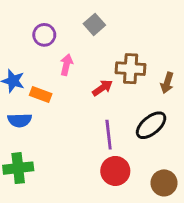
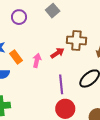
pink arrow: (66, 65) -> (37, 61), moved
orange rectangle: (41, 95) -> (16, 57), turned 32

